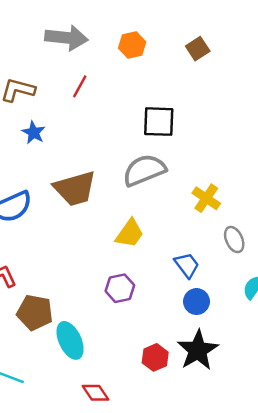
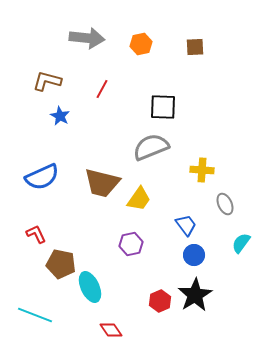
brown square: (198, 49) -> (195, 47), turned 30
red line: (80, 86) -> (102, 89), moved
brown trapezoid: (75, 188) -> (102, 183), moved, turned 30
yellow cross: (206, 198) -> (202, 170), turned -30

